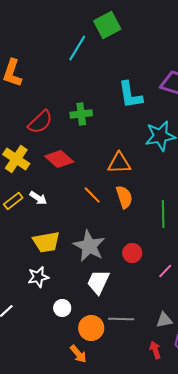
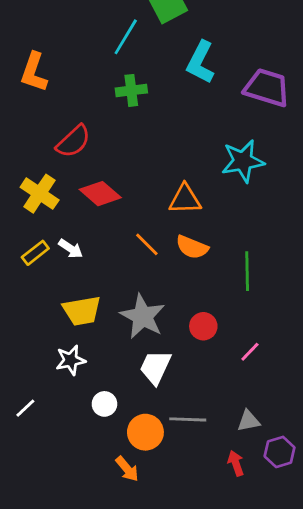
cyan L-shape: (130, 95) -> (200, 62), moved, turned 36
green cross: (81, 114) -> (131, 90), moved
orange semicircle: (124, 197) -> (192, 247), turned 130

